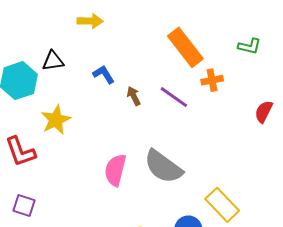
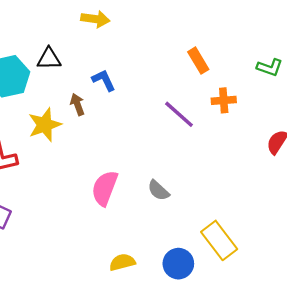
orange rectangle: (185, 47) -> (198, 61), size x0.6
brown arrow: (134, 96) -> (77, 104), moved
gray semicircle: (163, 167) -> (158, 190), size x0.5

